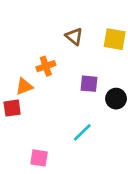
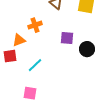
cyan line: (82, 132) -> (35, 65), moved

